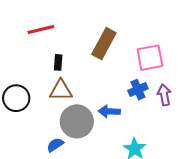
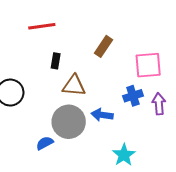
brown rectangle: (104, 44) -> (103, 46), size x0.7
brown triangle: (61, 90) -> (74, 86), moved

